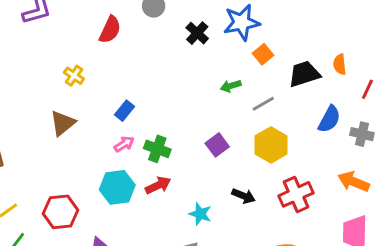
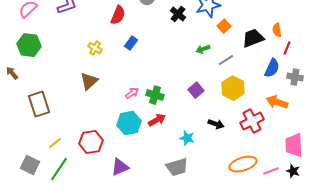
red line: (367, 89) -> (287, 48), moved
blue rectangle: (124, 111) -> (131, 43), moved
orange arrow: (353, 182) -> (277, 102), moved

